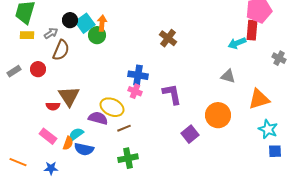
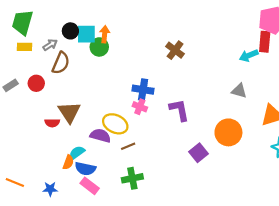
cyan square: (85, 23) -> (86, 34), turned 36
pink rectangle: (48, 136) -> (90, 186), moved

